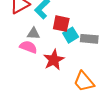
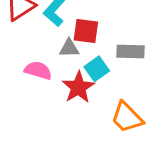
gray triangle: (33, 34) -> (69, 48), moved
cyan square: (71, 35) -> (97, 69), moved

